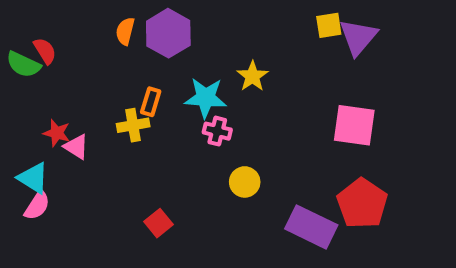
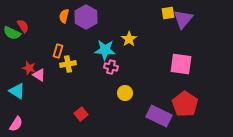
orange rectangle: (151, 102) -> (58, 51), moved
pink semicircle: (37, 205) -> (16, 124), moved

